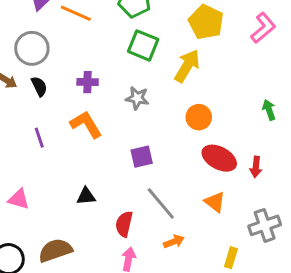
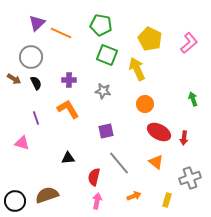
yellow arrow: (187, 66) -> (137, 69), turned -55
pink triangle: (19, 199) -> (22, 143), moved
orange arrow: (174, 242) -> (134, 196), moved

